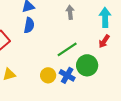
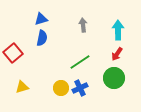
green circle: (87, 65) -> (114, 78), moved
blue cross: (67, 75) -> (80, 88), turned 35

